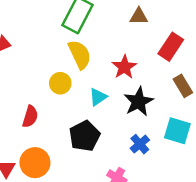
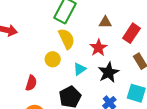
brown triangle: (139, 16) -> (105, 22), moved

